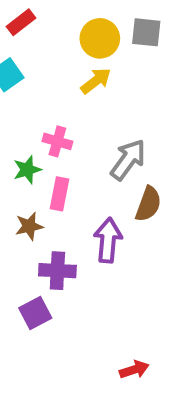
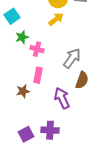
green star: (27, 170) -> (22, 37), moved
purple arrow: (108, 240) -> (62, 98), turned -30
purple cross: (57, 271) -> (50, 130), moved

